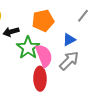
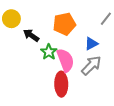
black arrow: (11, 32) -> (31, 35), turned 49
green star: (28, 48) -> (49, 52), size x0.7

